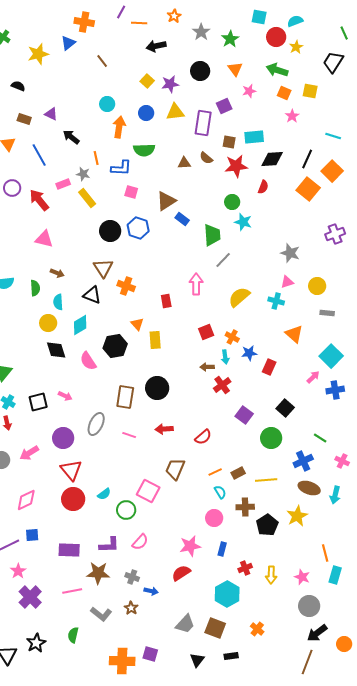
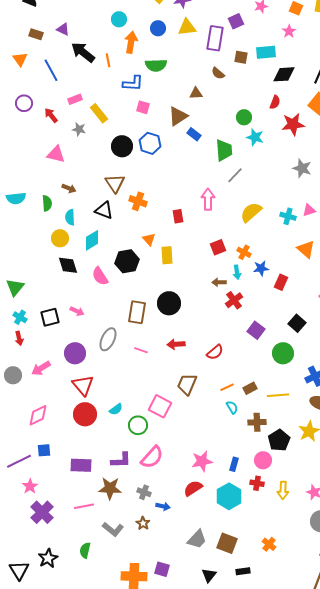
pink star: (292, 116) -> (289, 31), moved
black arrow: (71, 137) -> (83, 52), size x1.4
orange line: (96, 158) -> (108, 60), moved
brown triangle: (184, 163) -> (196, 93), moved
red star: (236, 166) -> (293, 124), moved
gray star: (83, 174) -> (79, 129), moved
red arrow: (39, 200) -> (51, 115), size x0.7
pink triangle: (287, 282) -> (309, 210), moved
pink circle: (214, 518) -> (263, 460), moved
pink semicircle: (140, 542) -> (152, 457), size x1.4
red cross: (245, 568) -> (257, 483), turned 32
cyan hexagon: (227, 594) -> (229, 496), moved

